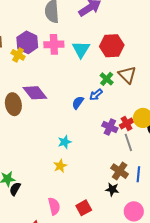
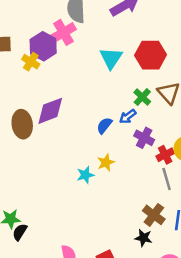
pink cross: (54, 44) -> (63, 32), moved, turned -30
purple diamond: (35, 93) -> (50, 111), turned -75
purple cross: (110, 127) -> (144, 138), moved
yellow star: (60, 166) -> (106, 162), moved

